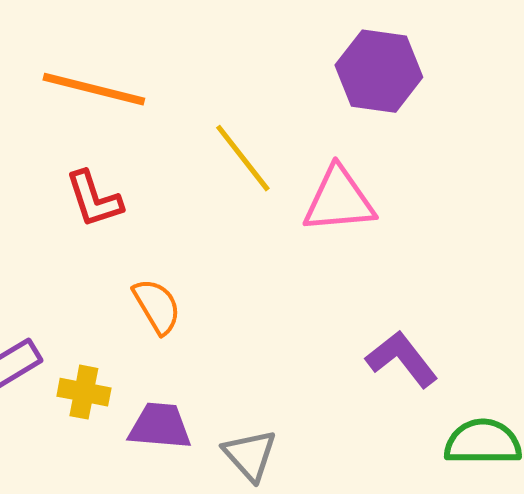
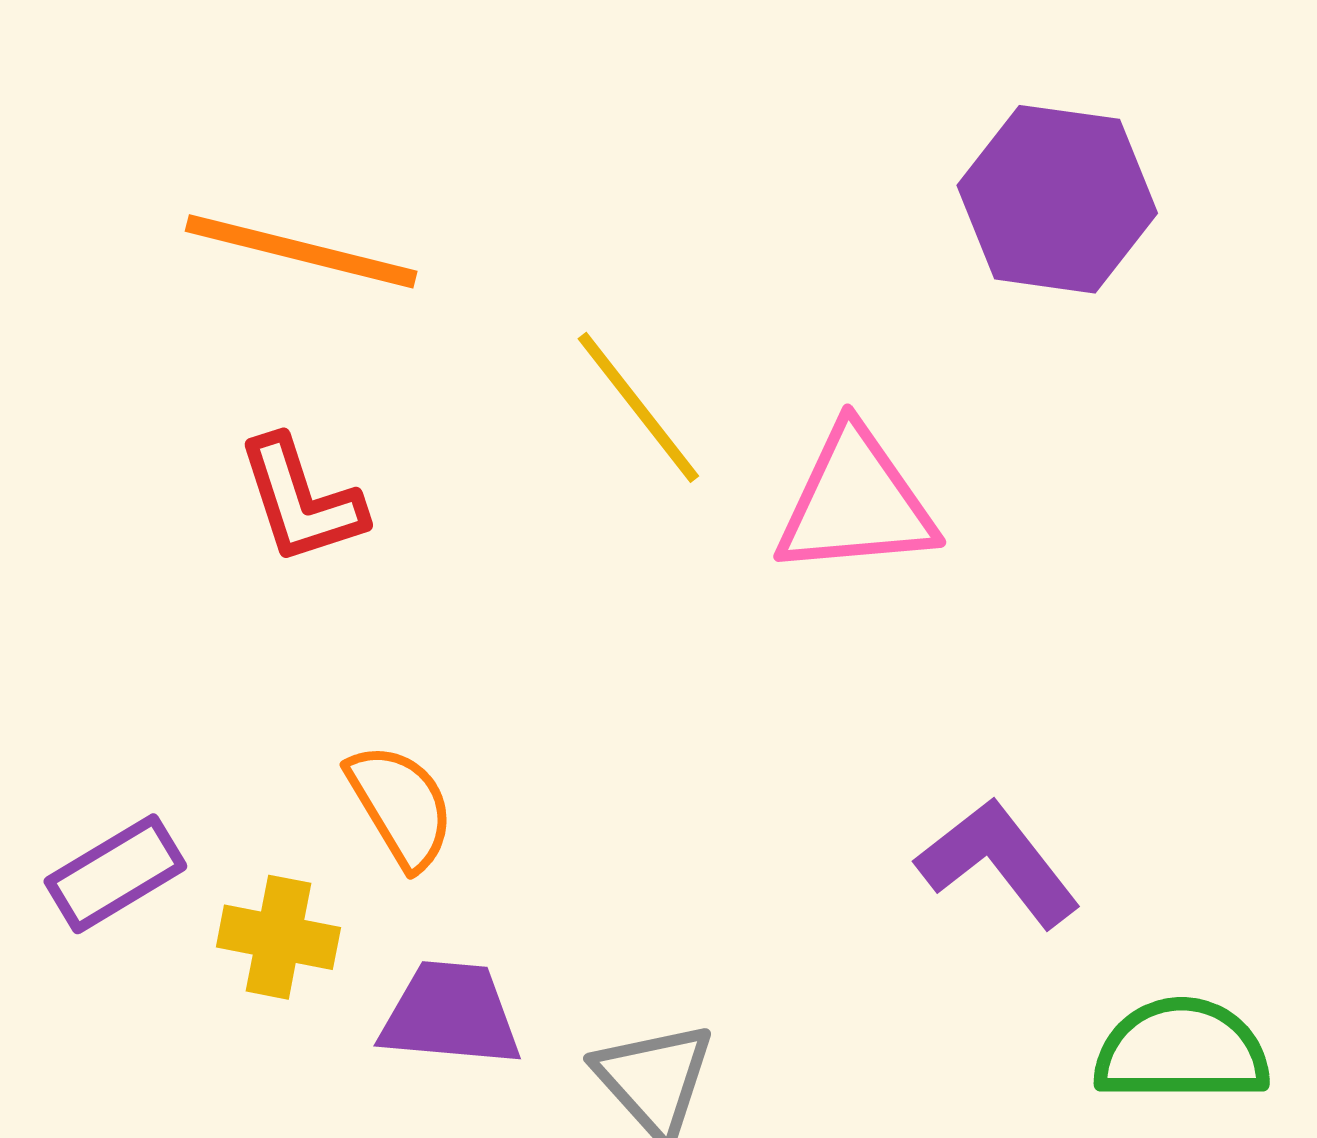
purple hexagon: (379, 71) -> (1057, 199), moved
orange semicircle: (157, 306) -> (401, 806), moved

